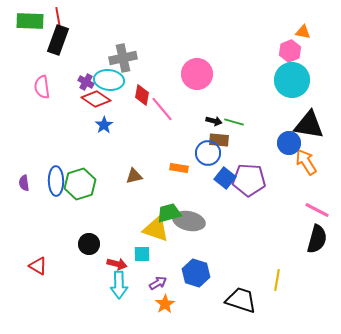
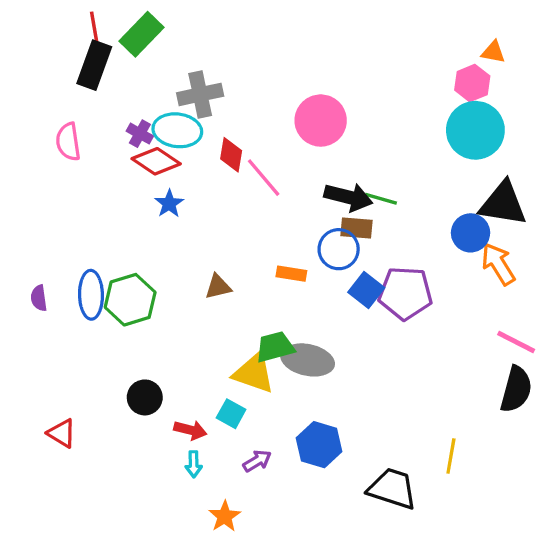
green rectangle: (30, 21) -> (141, 34), moved, turned -48
black arrow: (214, 121) -> (348, 197), size x1.8
cyan square: (142, 254) -> (231, 414), turned 30
cyan arrow: (119, 285) -> (194, 464), size x0.6
orange star: (165, 304) -> (225, 516), moved

